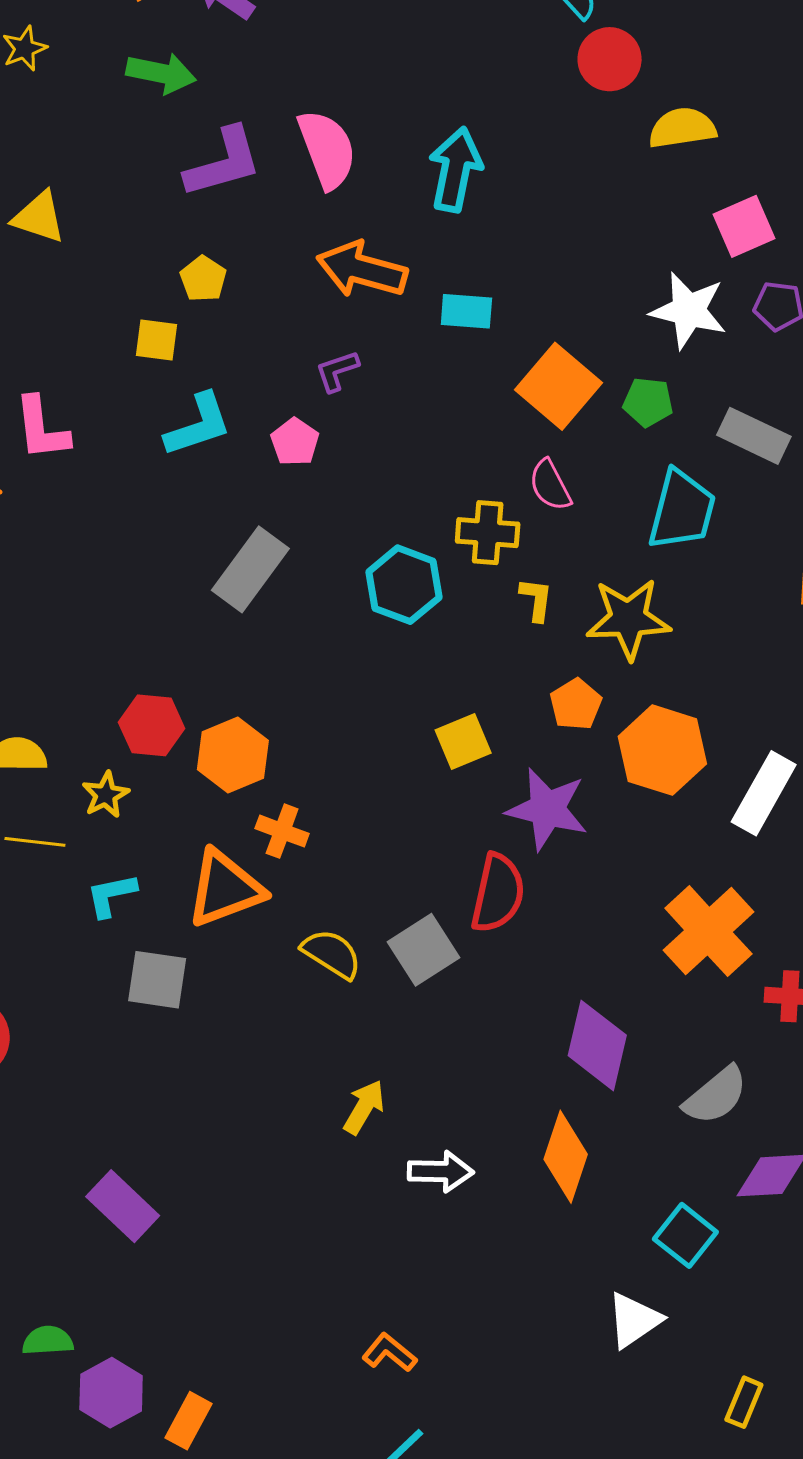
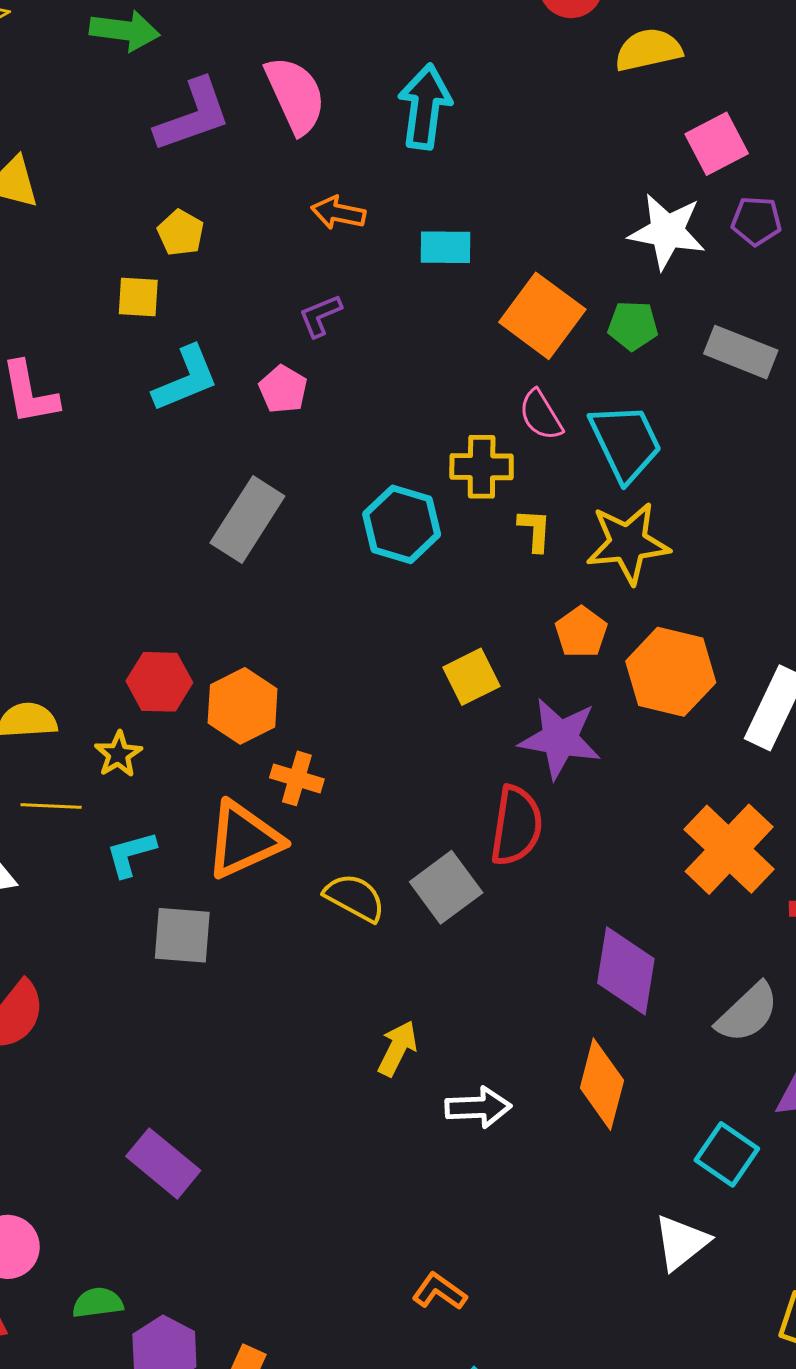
orange arrow: (362, 270) -> (338, 213), size x0.6
cyan trapezoid: (682, 510) -> (626, 442), moved, turned -36

